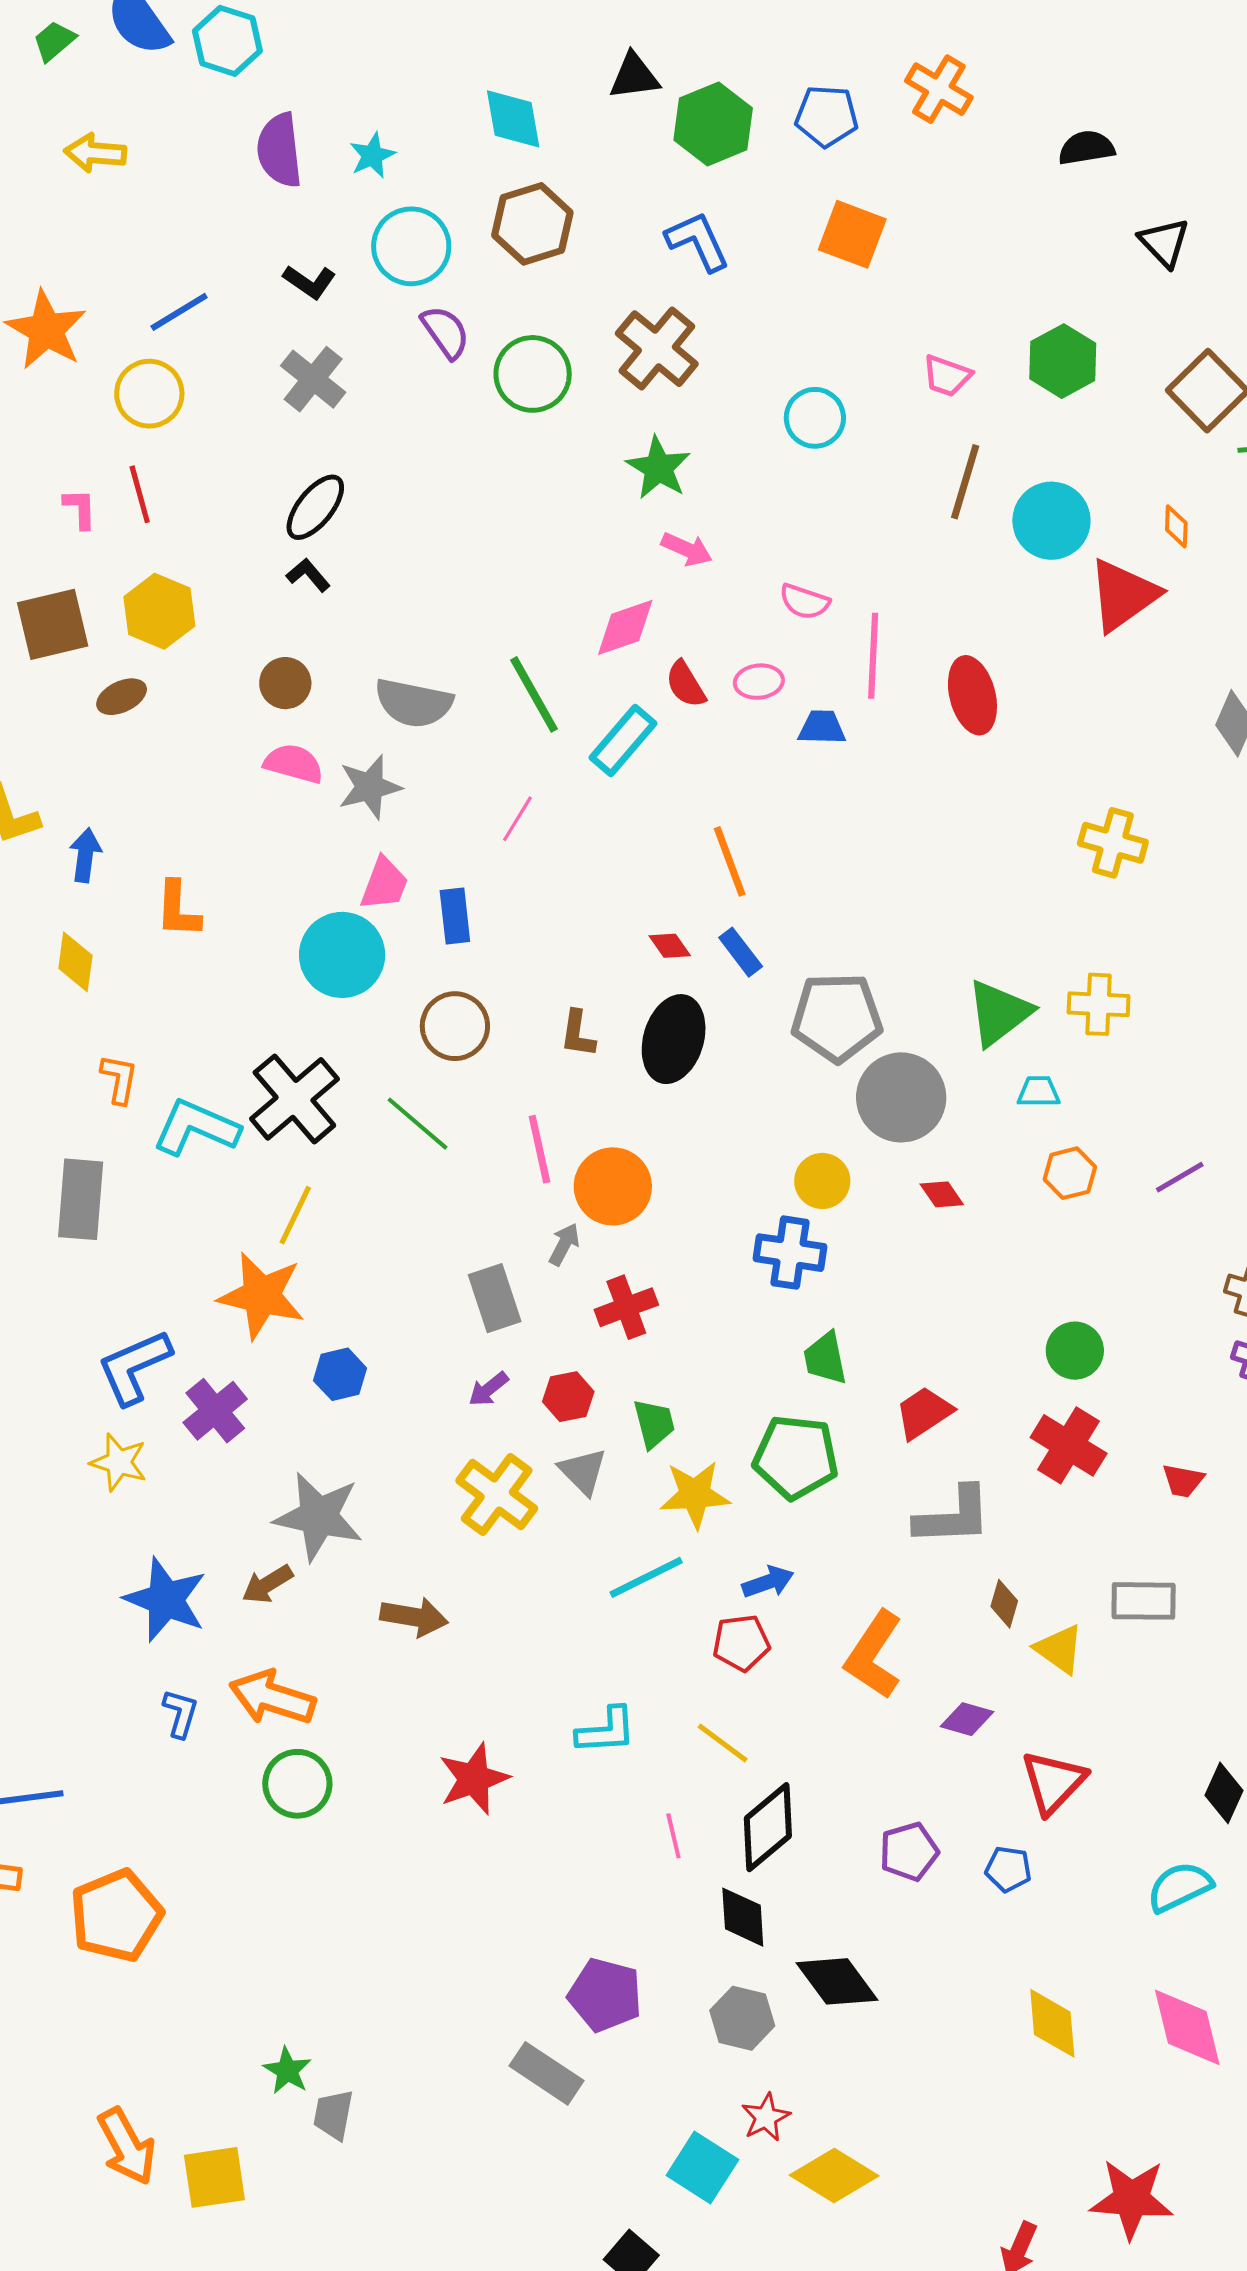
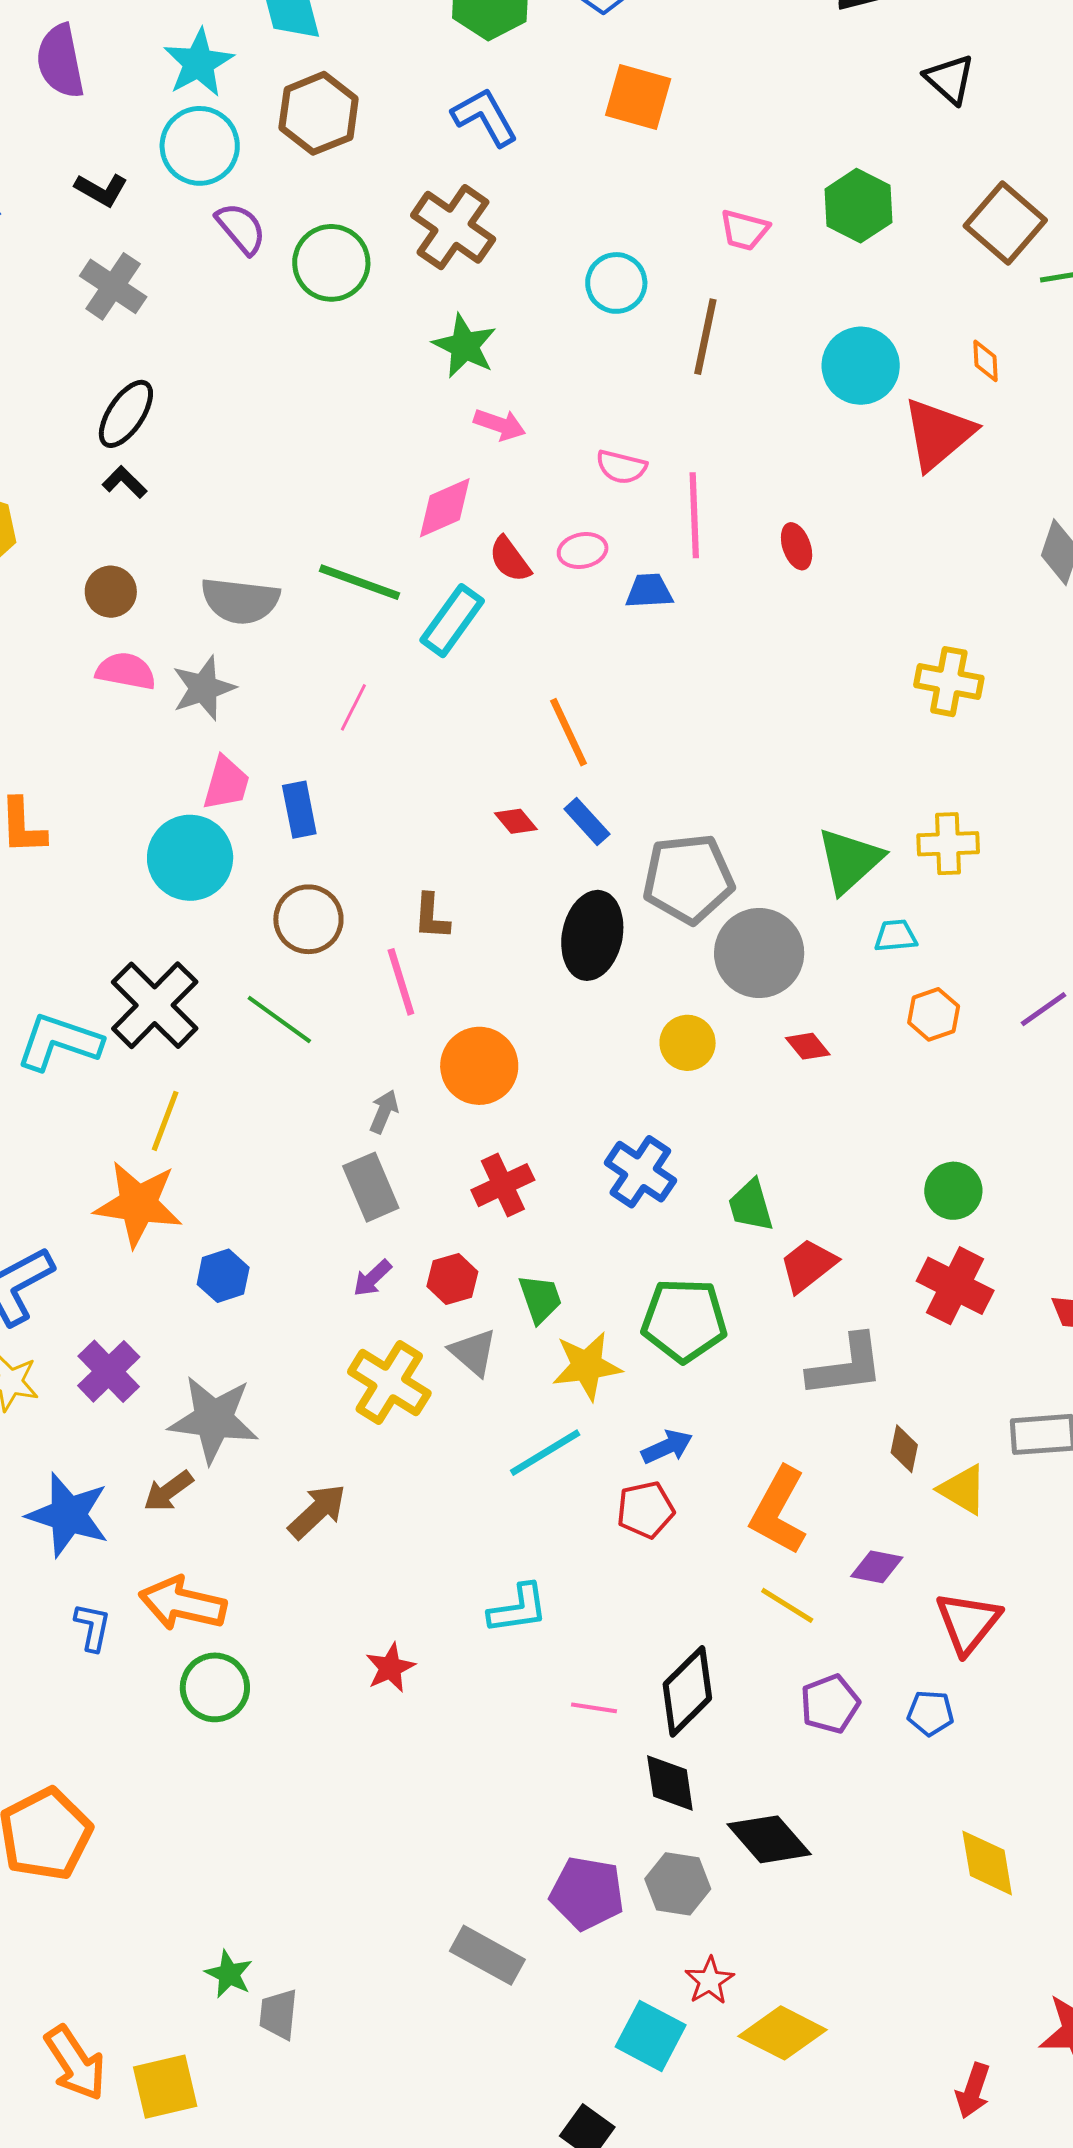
cyan star: (372, 155) -> (199, 63), moved, size x1.5
brown line: (965, 482) -> (705, 337), moved
green line: (534, 694) -> (360, 582), turned -36
red ellipse: (972, 695) -> (797, 546), size x0.6
black ellipse: (674, 1039) -> (592, 935), moved
pink line: (539, 1149) -> (401, 982), moved
gray arrow: (564, 1244) -> (384, 1112), moved
blue cross: (790, 1253) -> (640, 1172), moved, turned 30
green trapezoid: (825, 1358) -> (751, 1206), moved
purple cross: (215, 1411) -> (109, 1371), moved
brown arrow: (414, 1617) -> (317, 1511), turned -48
yellow line: (723, 1743) -> (787, 1605), moved
red star: (474, 1779) -> (390, 1668), size x0.7
pink line: (673, 1836) -> (594, 1708), turned -63
purple pentagon: (605, 1995) -> (587, 1893), moved

